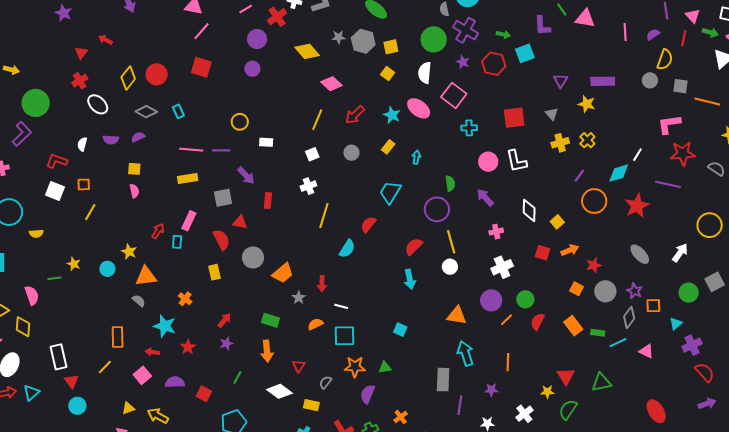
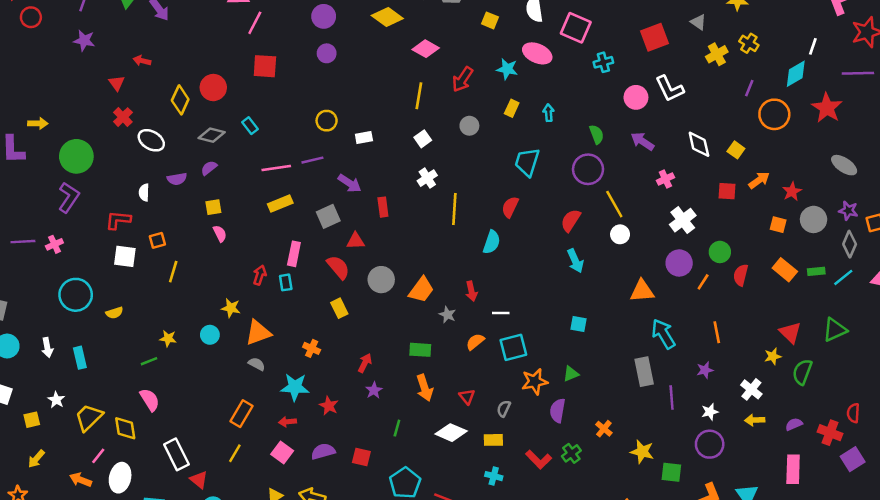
pink semicircle: (32, 295) -> (150, 400), moved
orange rectangle: (118, 337) -> (241, 414), turned 45

